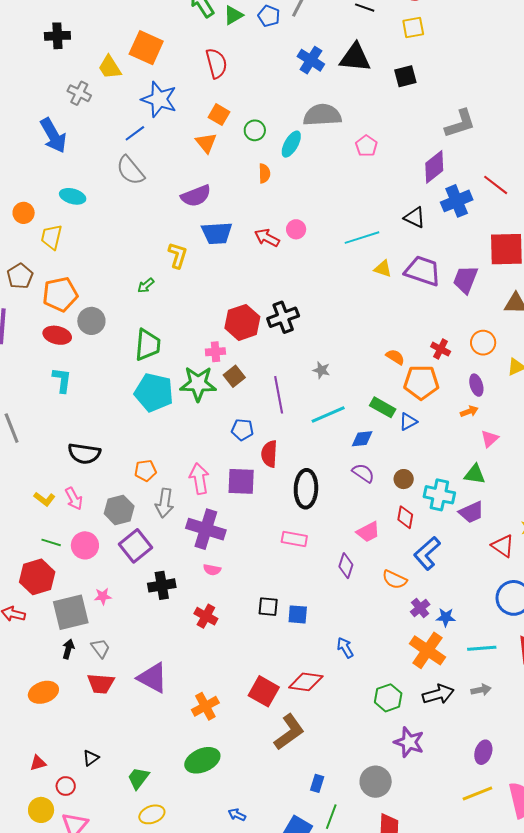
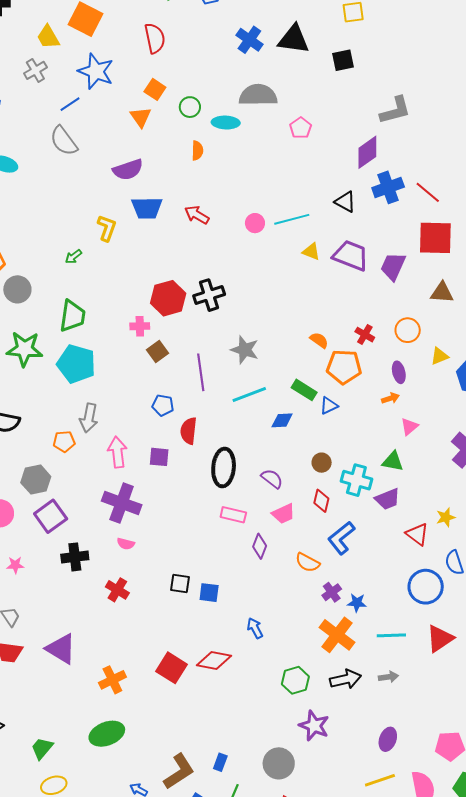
gray cross: (79, 93) -> (35, 70), moved, turned 30
cyan ellipse: (291, 144) -> (226, 123), turned 60
red line: (496, 185) -> (428, 192), moved
pink circle: (296, 229) -> (255, 223), moved
gray star: (321, 370) -> (245, 350), size x1.6
green star: (198, 384) -> (25, 349), moved
purple semicircle: (363, 473) -> (272, 479), moved
purple square: (241, 481) -> (159, 457), size x0.7
gray arrow: (165, 503) -> (89, 418), moved
pink rectangle: (294, 539) -> (233, 515), moved
brown L-shape: (289, 732) -> (179, 772), moved

